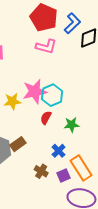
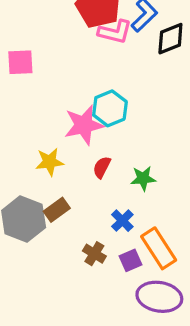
pink L-shape: (46, 46) -> (115, 32), moved
cyan hexagon: (52, 95) -> (110, 108), moved
yellow star: (12, 101) -> (50, 162), moved

